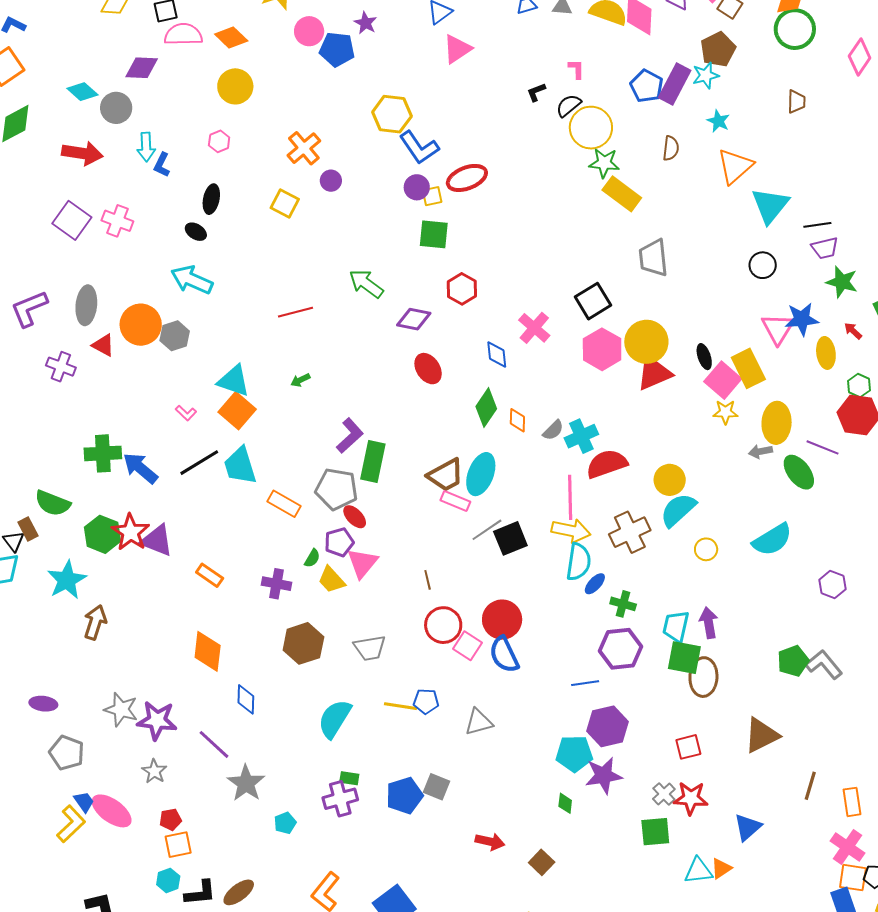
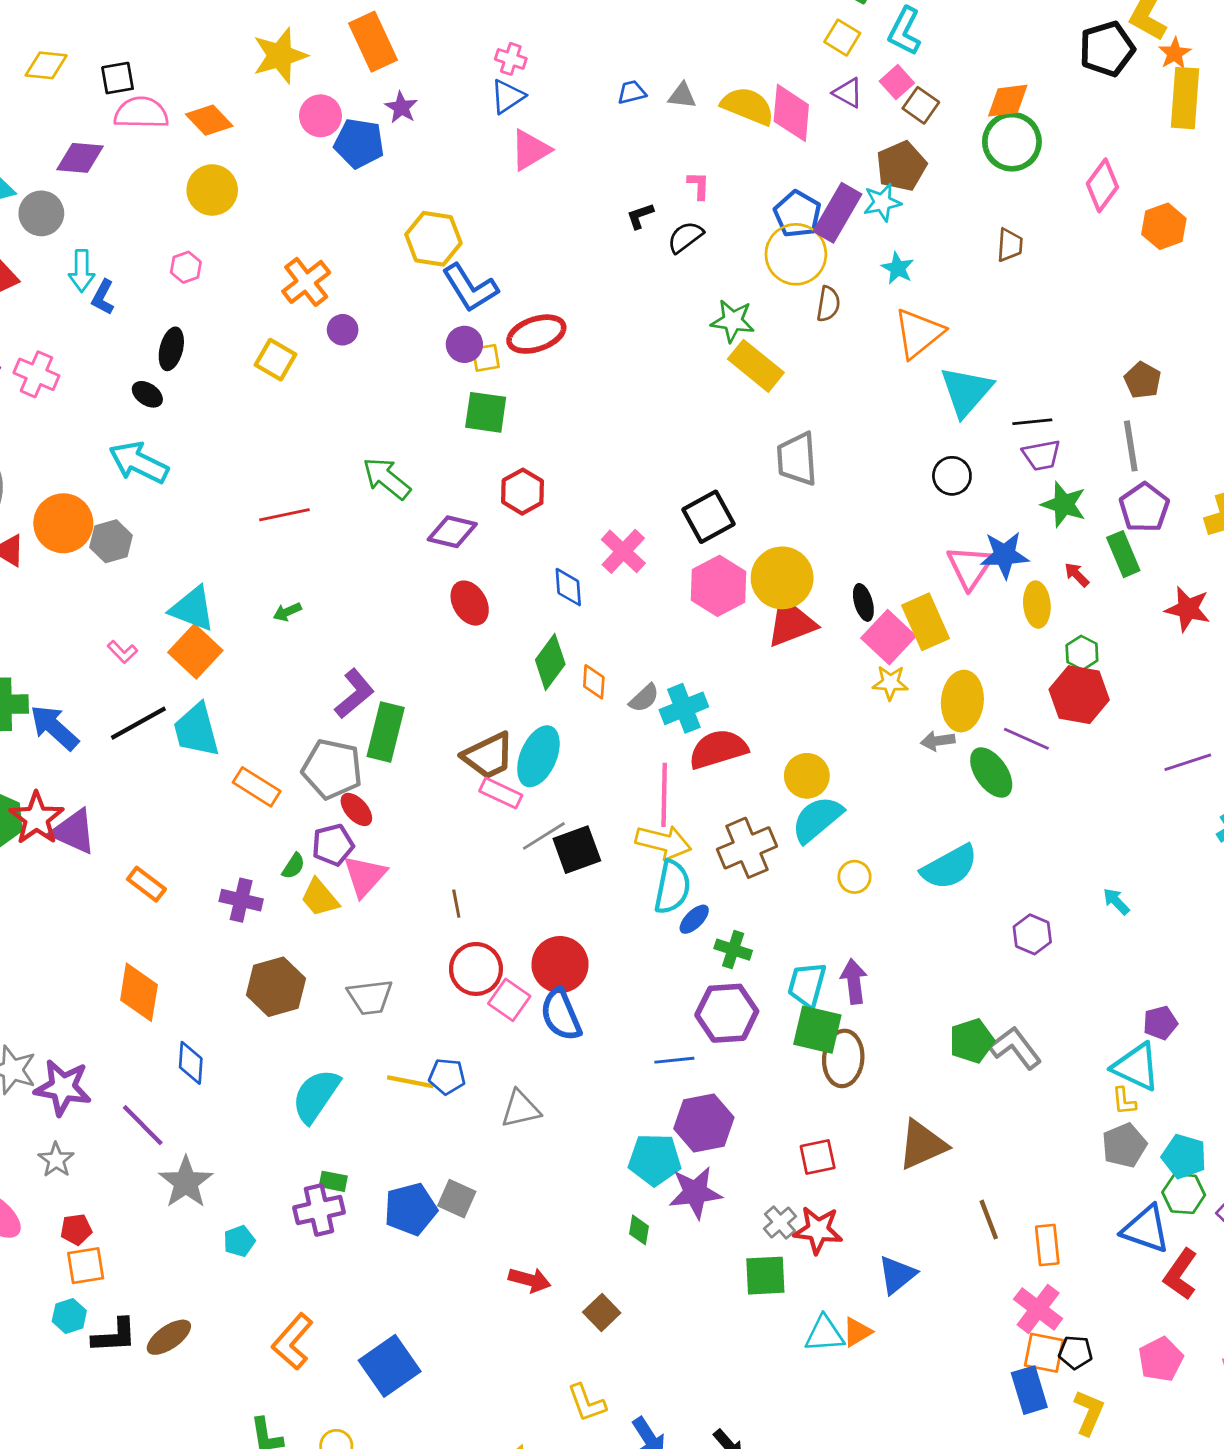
yellow circle: (591, 128) -> (796, 254), moved
brown line: (810, 786) -> (989, 1220), turned -40

